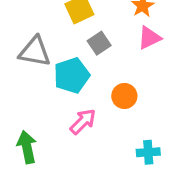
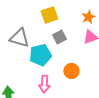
pink arrow: (83, 122) -> (44, 84), turned 132

